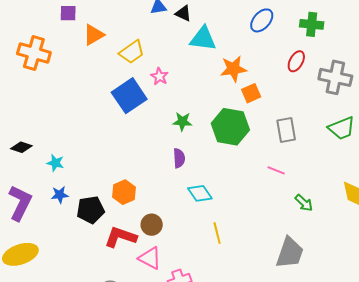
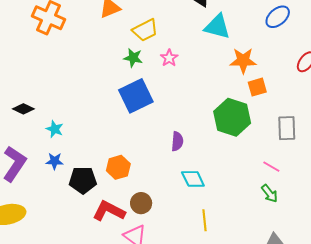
blue square: (129, 96) -> (136, 96), moved
green star: (182, 122) -> (133, 58), moved
green arrow: (304, 203) -> (269, 194), moved

